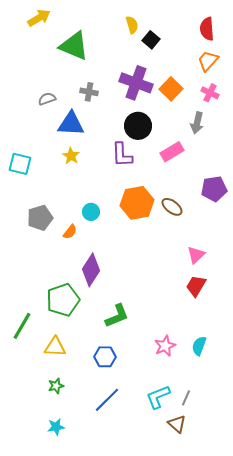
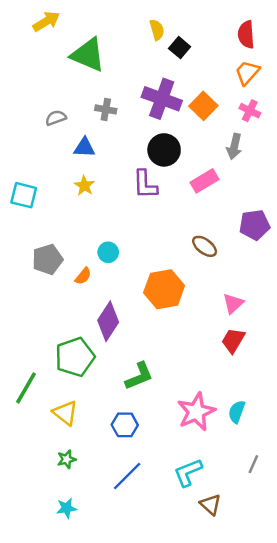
blue triangle: (71, 124) -> (84, 148), size x0.7
orange hexagon: (137, 203) -> (164, 289), moved
pink star: (165, 346) -> (196, 412), size x1.5
yellow triangle: (55, 347) -> (65, 413), turned 35
gray line: (186, 398) -> (253, 464), moved

